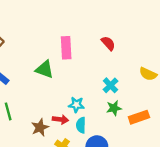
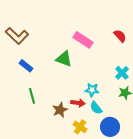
pink rectangle: (66, 48) -> (83, 40), turned -54
cyan semicircle: (81, 125) -> (96, 108), turned -40

